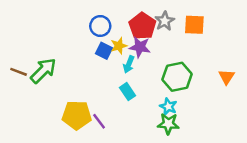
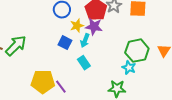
blue square: (104, 51) -> (65, 43), moved
green hexagon: (177, 77) -> (137, 51), moved
cyan star: (168, 106) -> (129, 68), moved

